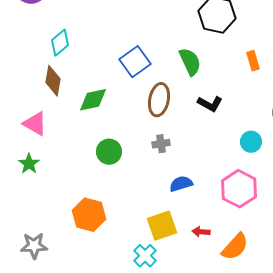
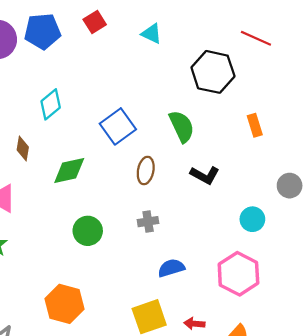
cyan diamond: (60, 43) -> (51, 104), moved
brown diamond: (53, 81) -> (23, 148), size x0.7
brown ellipse: (159, 100) -> (146, 171), size x0.7

